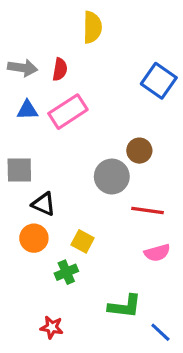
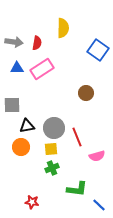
yellow semicircle: (92, 27) -> (63, 28), moved
gray circle: (112, 176) -> (54, 128), moved
black triangle: (44, 204) -> (27, 126), turned -35
red line: (147, 211) -> (77, 137), moved, turned 60
yellow square: (83, 241) -> (51, 149), turned -32
green cross: (66, 272) -> (52, 168), moved

